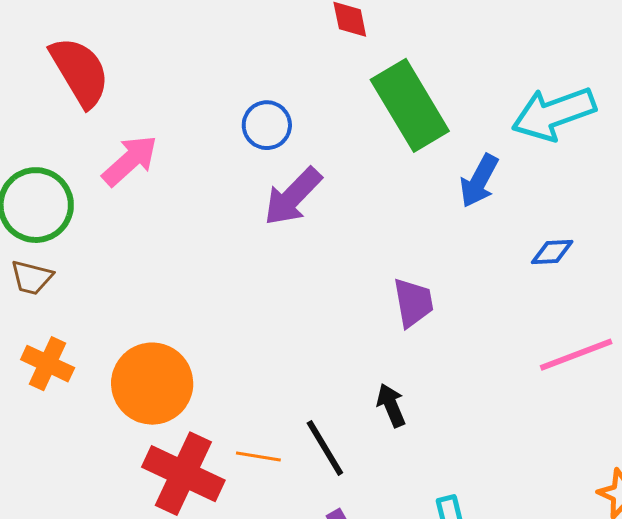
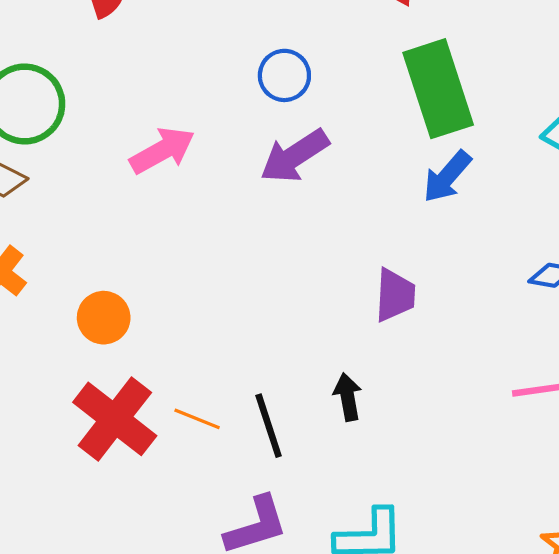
pink arrow: (130, 161) -> (162, 150), moved
blue arrow: (479, 181) -> (447, 177), moved
orange circle: (152, 384) -> (104, 318), size x0.6

